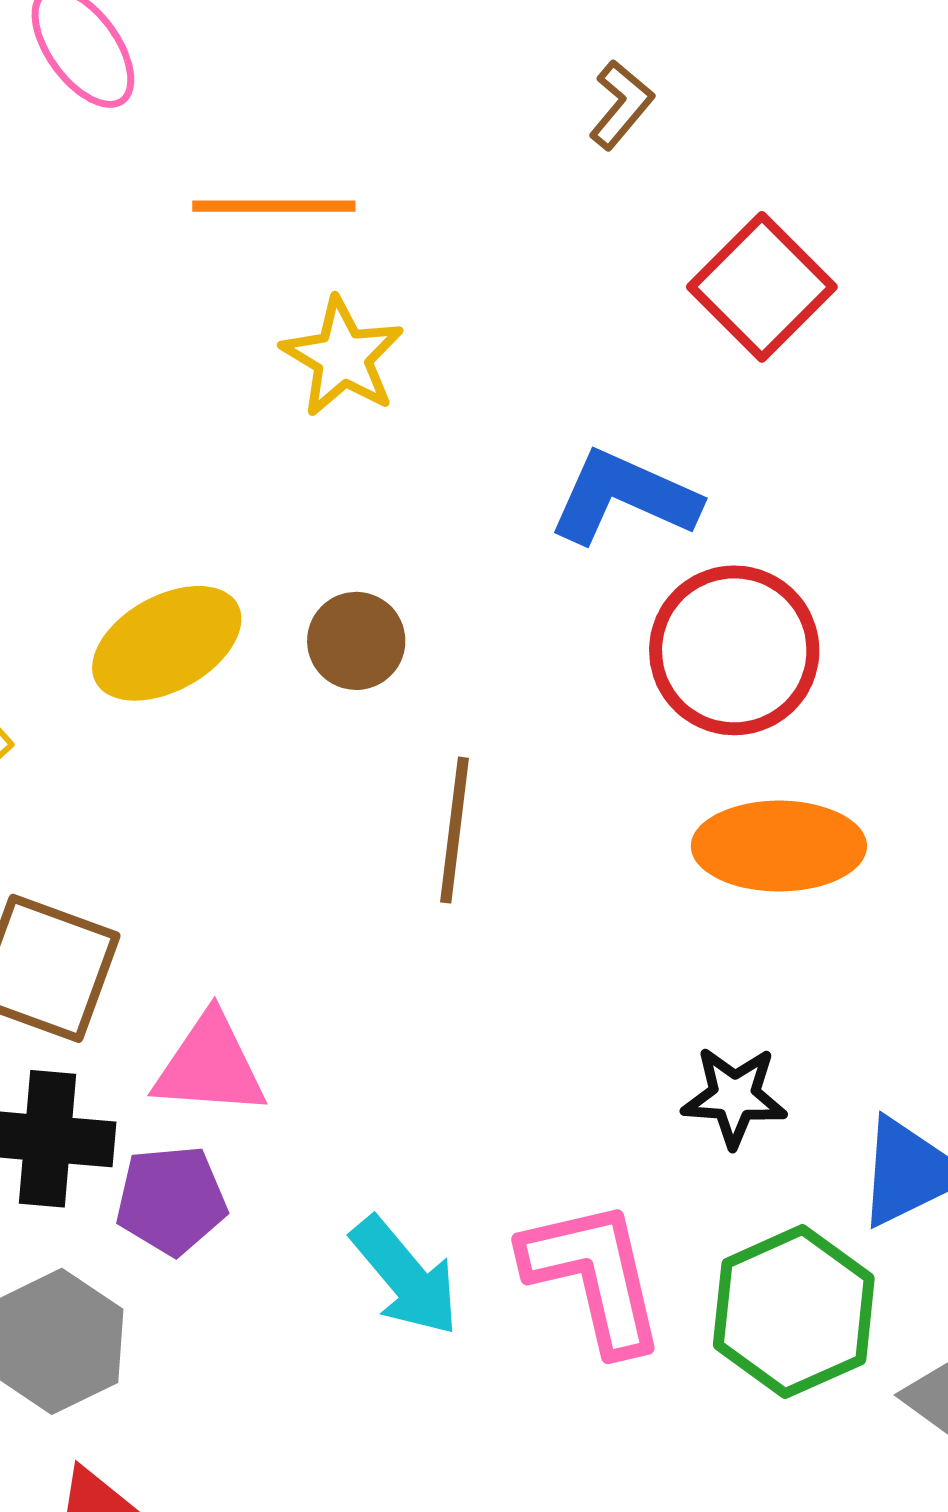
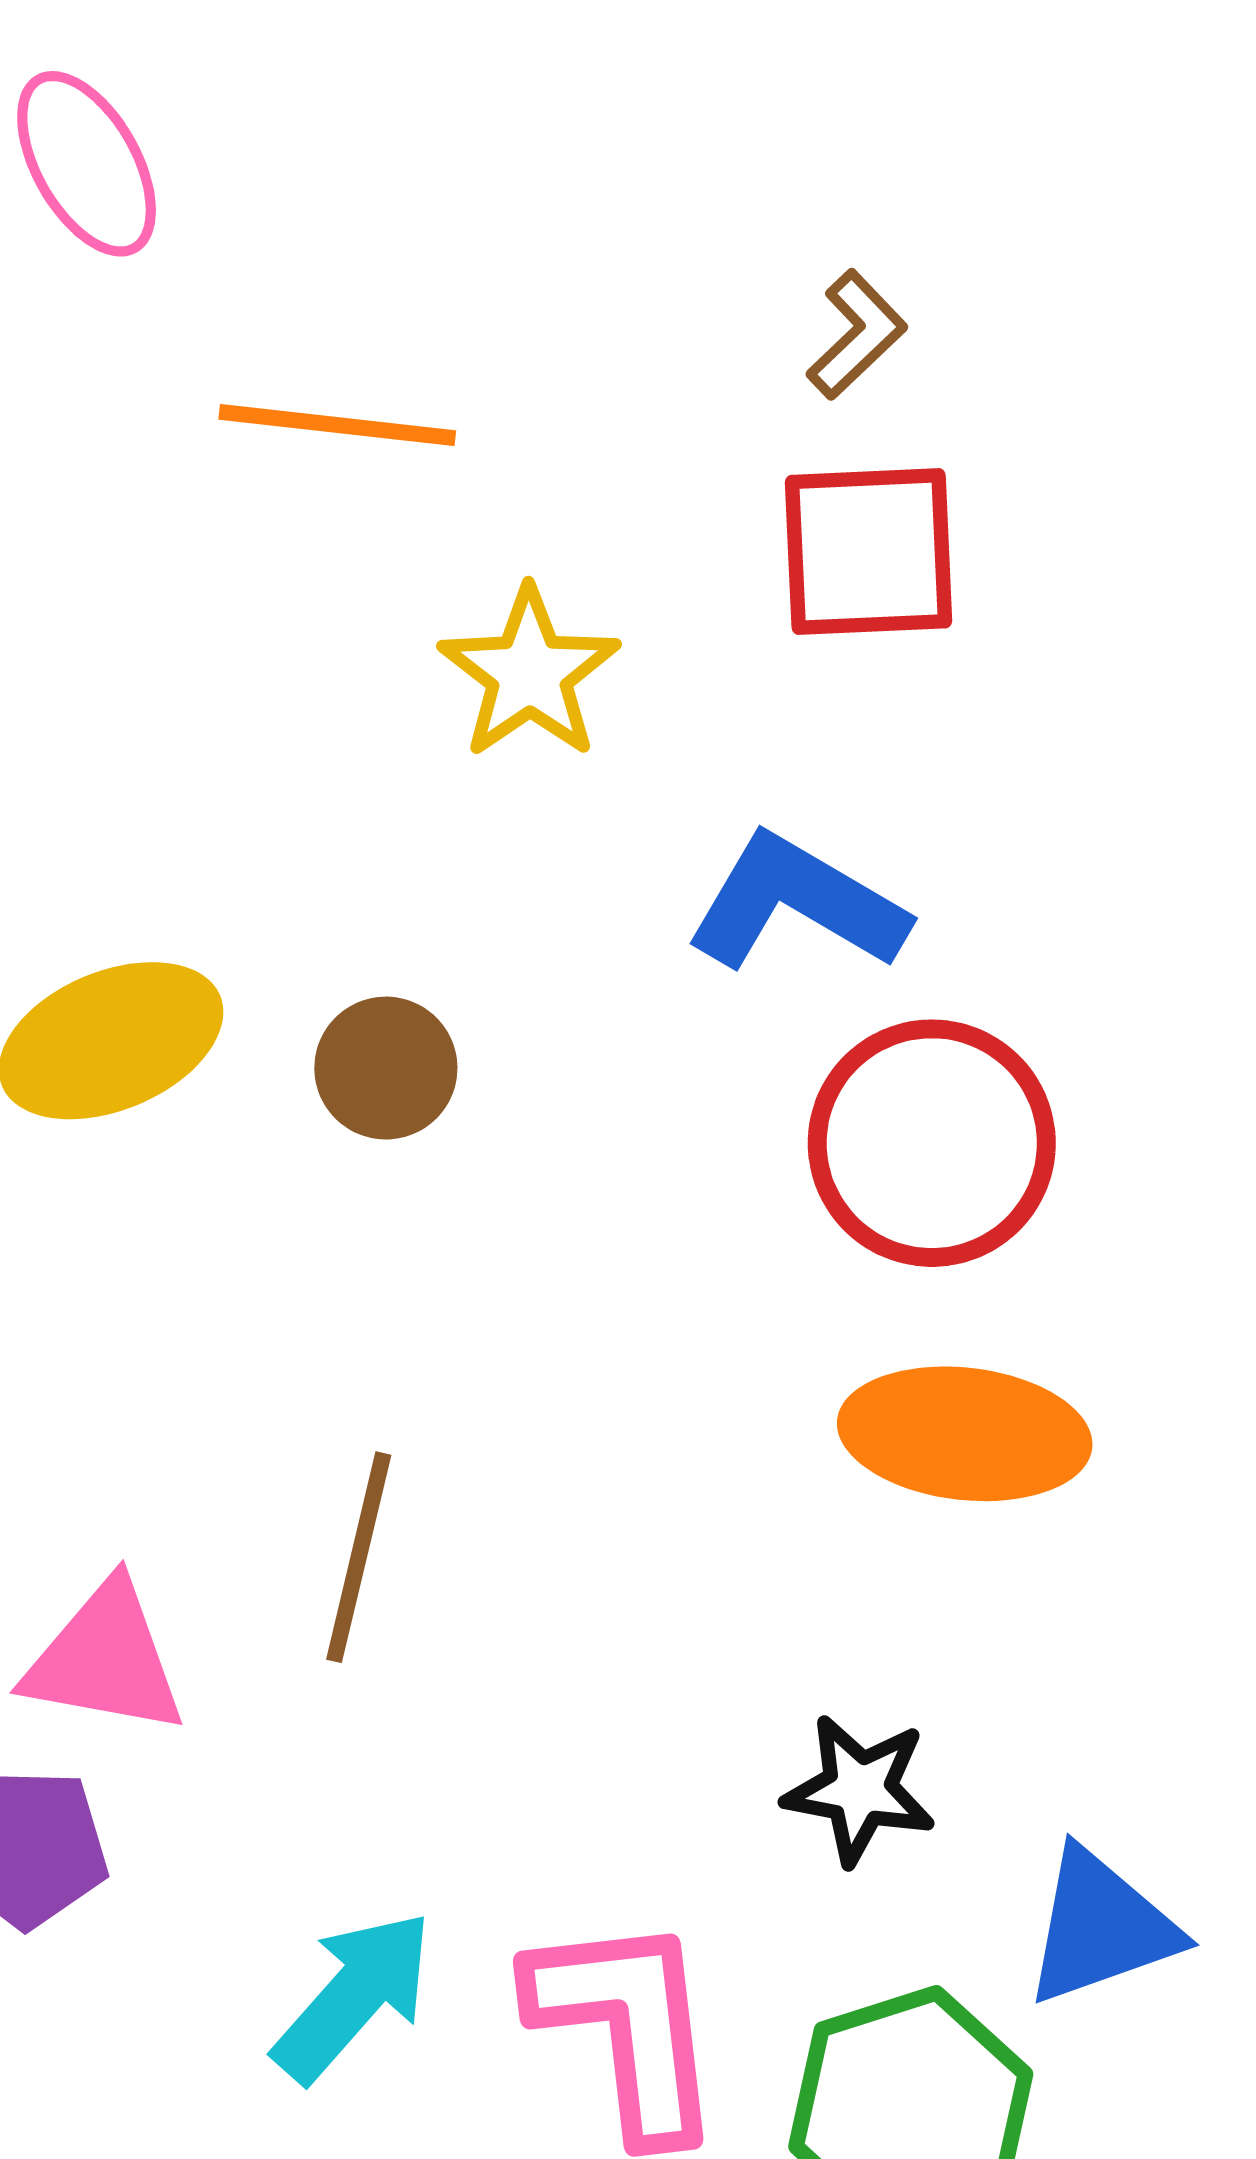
red square: (762, 287) -> (869, 552), moved, turned 36
yellow star: (343, 357) -> (529, 673), moved
brown line: (455, 830) -> (359, 1557), moved
cyan arrow: (405, 1276) -> (353, 1996), turned -105

